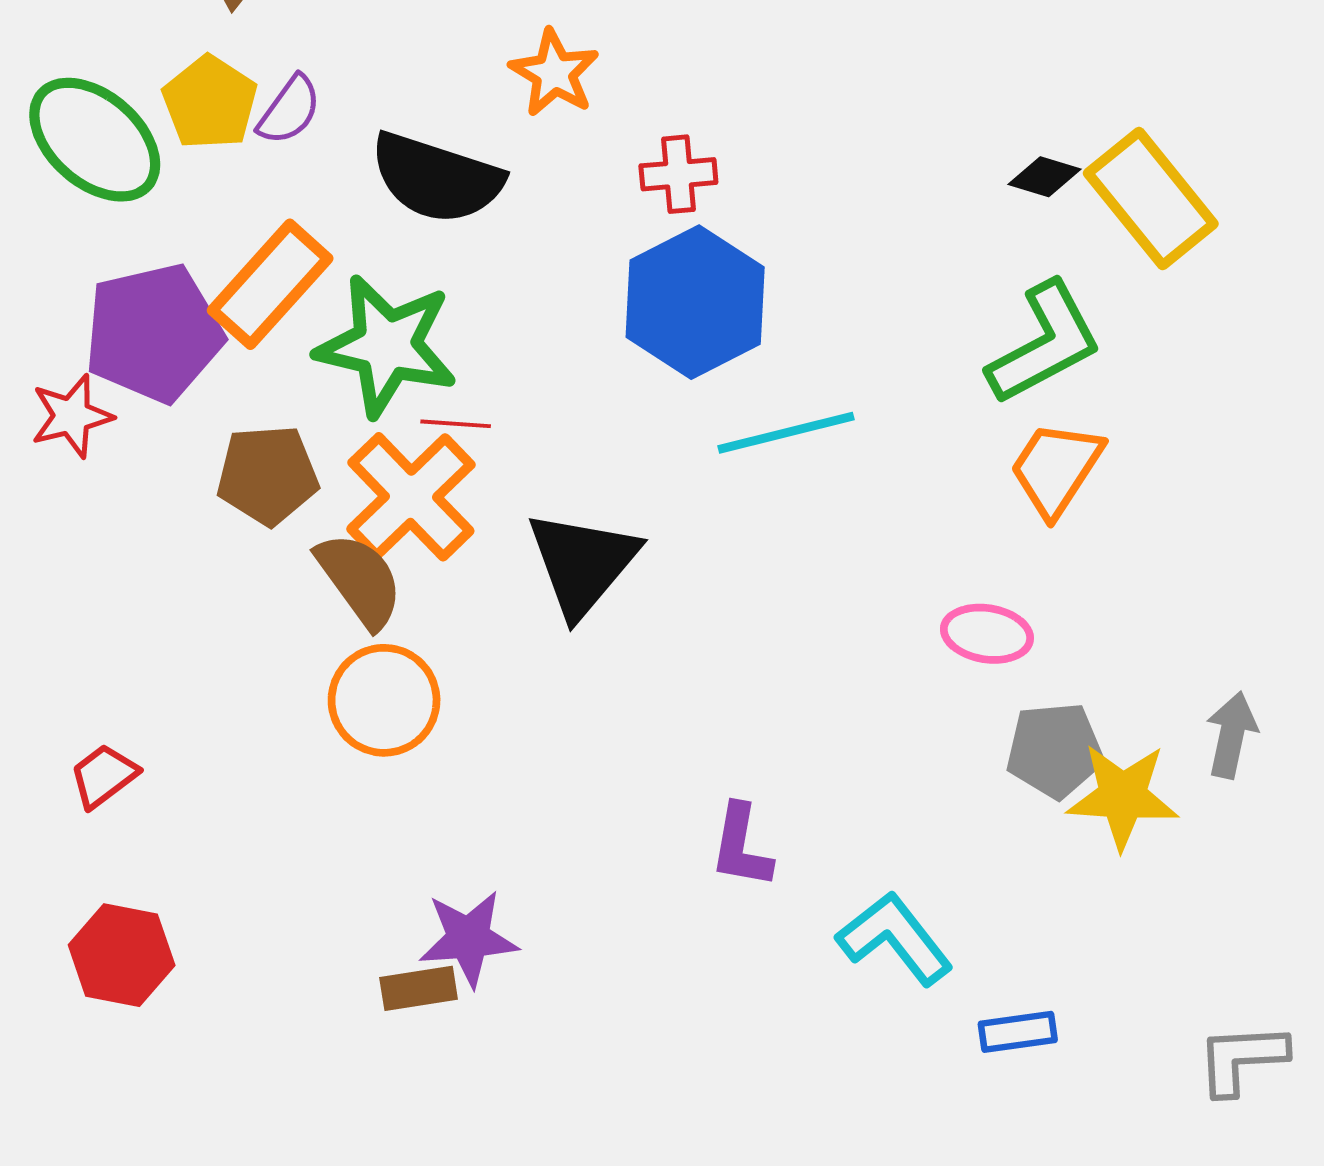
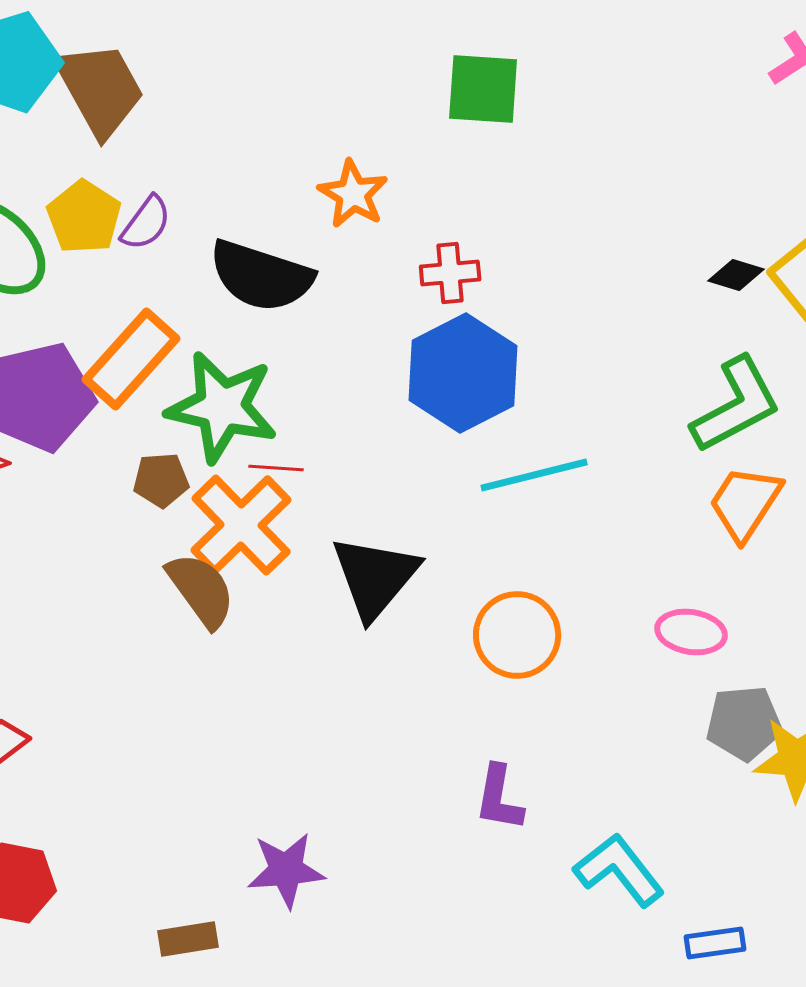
brown pentagon: (268, 475) -> (161, 480), moved, size x0.7
orange circle: (384, 700) -> (517, 635), moved
brown rectangle: (419, 988) -> (188, 939), moved

